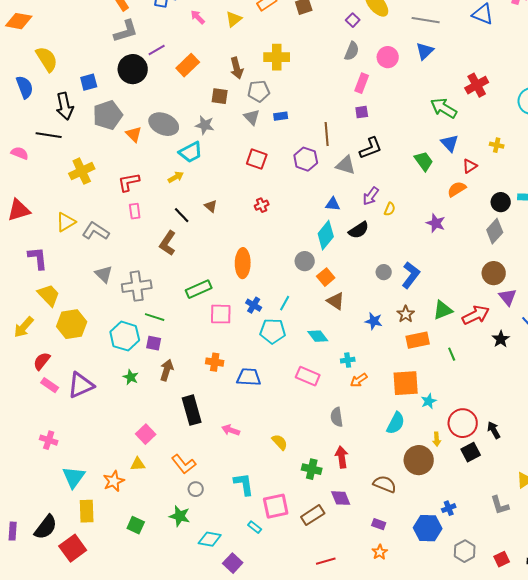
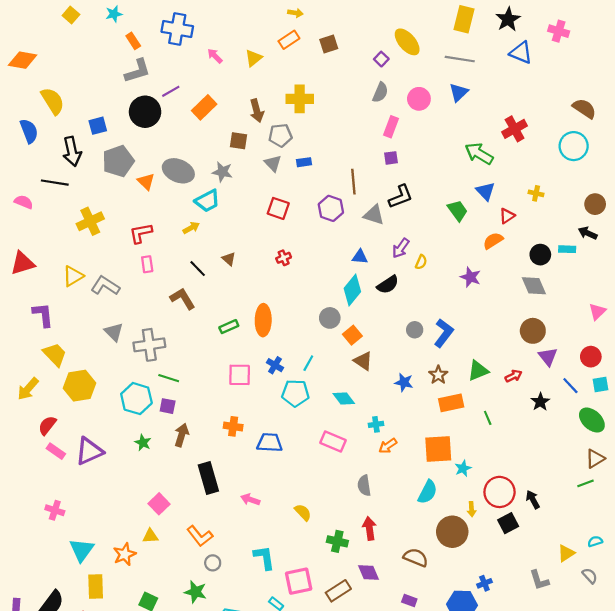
gray diamond: (495, 231) -> (534, 286), turned -65
brown L-shape: (168, 243) -> (183, 299), turned 115
green rectangle: (199, 289) -> (229, 327), moved, size x0.7
red arrow: (476, 315) -> (513, 376), size x0.6

